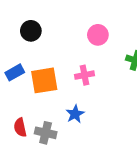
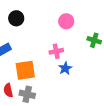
orange square: (44, 80) -> (25, 70), moved
blue star: (75, 114) -> (65, 68), moved

